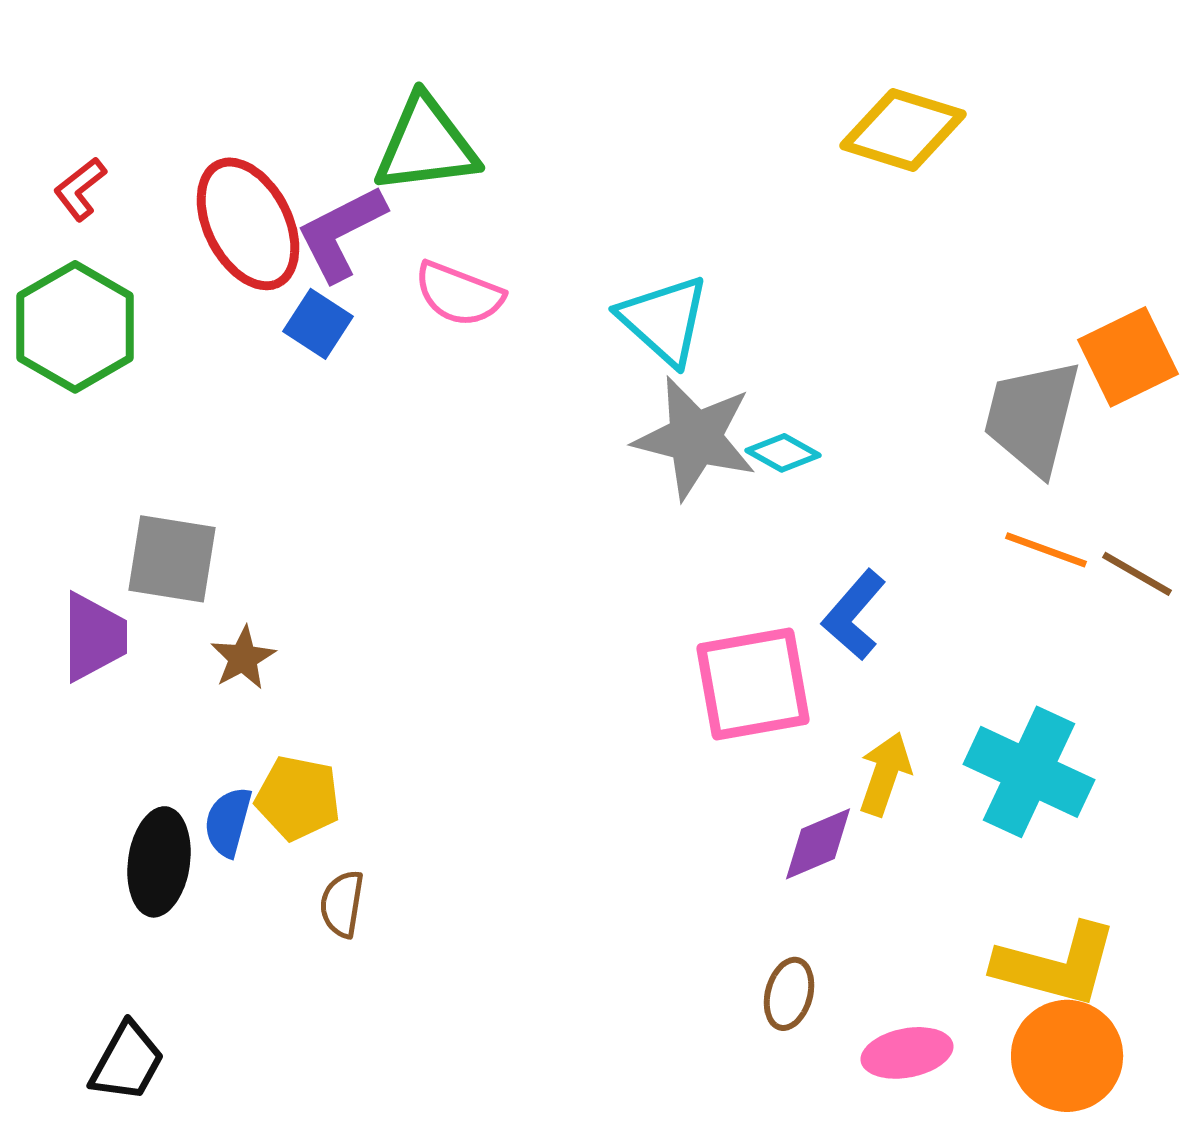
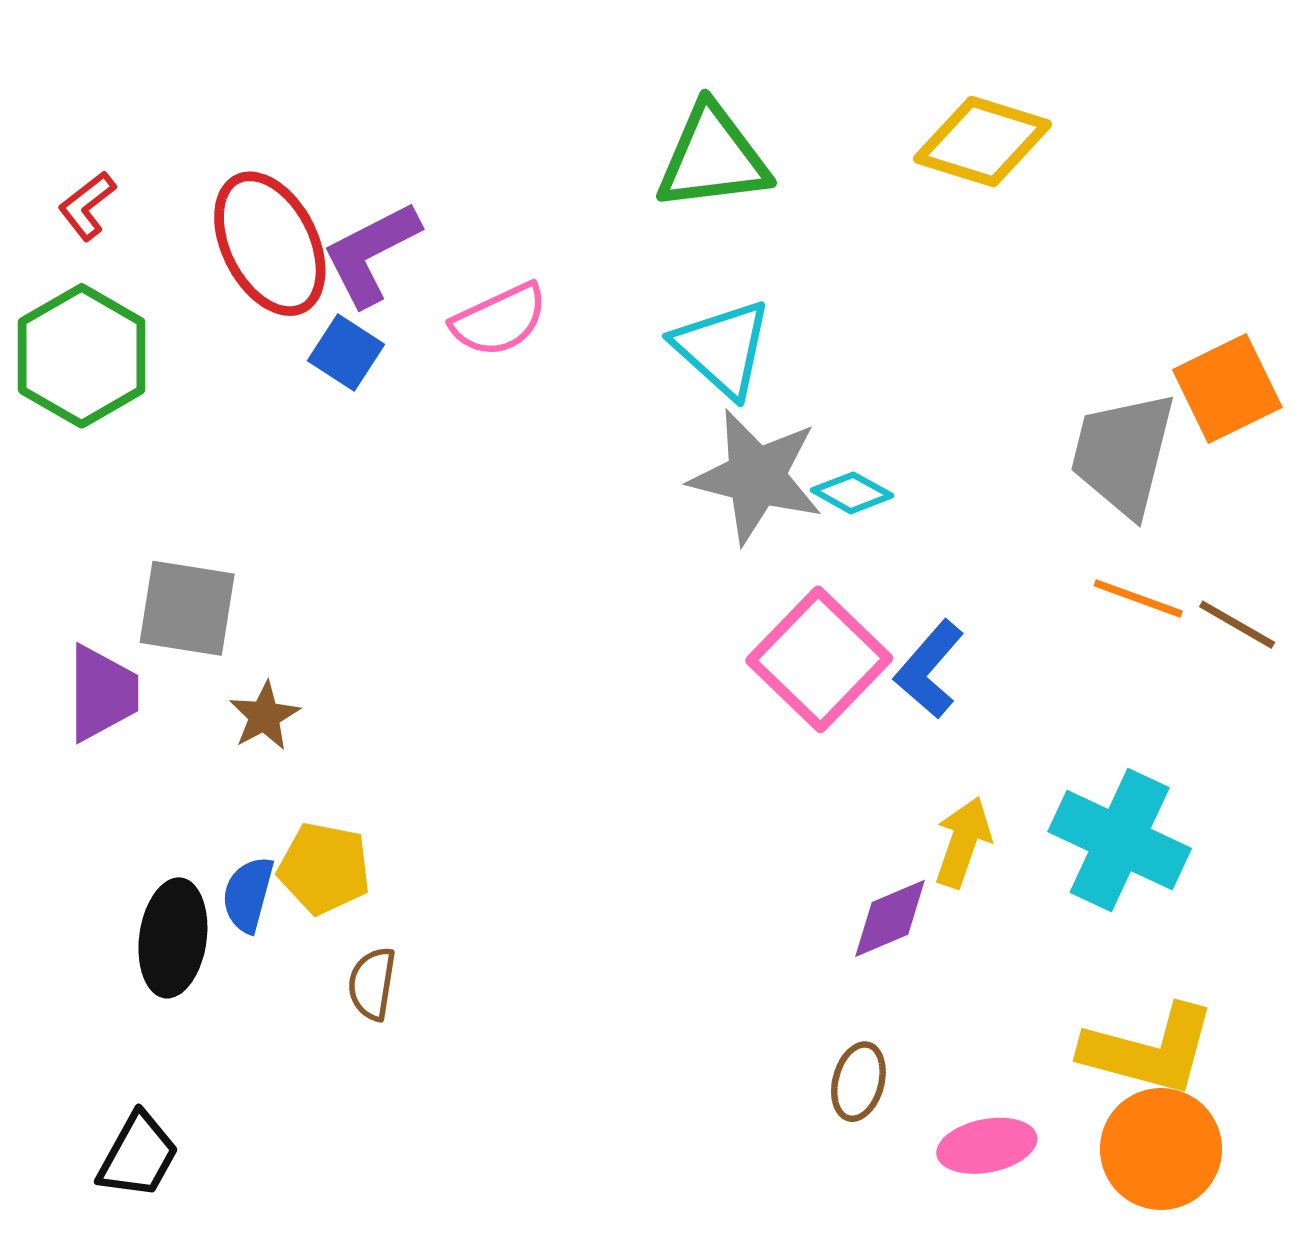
green triangle: (426, 145) -> (713, 158), moved
pink semicircle: (459, 294) -> (499, 320), turned -46
pink square: (753, 684) -> (819, 659), moved, turned -36

